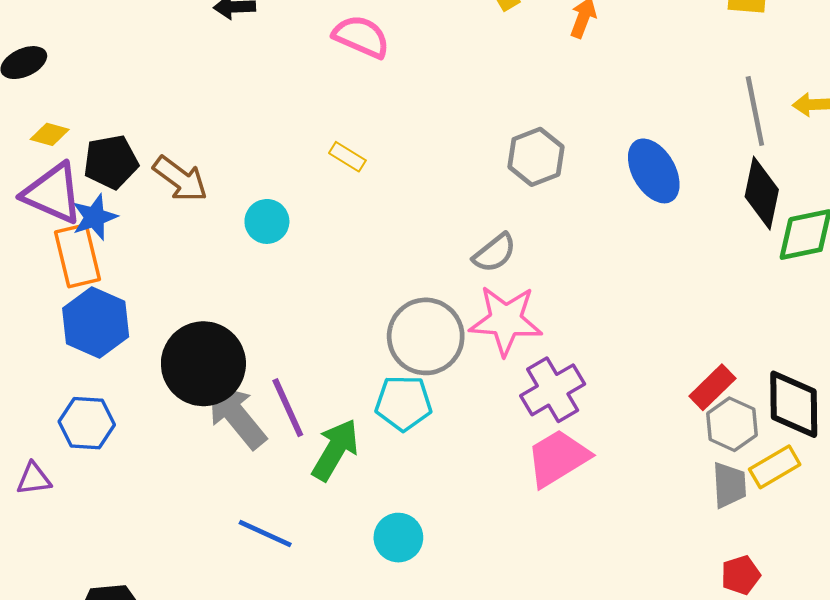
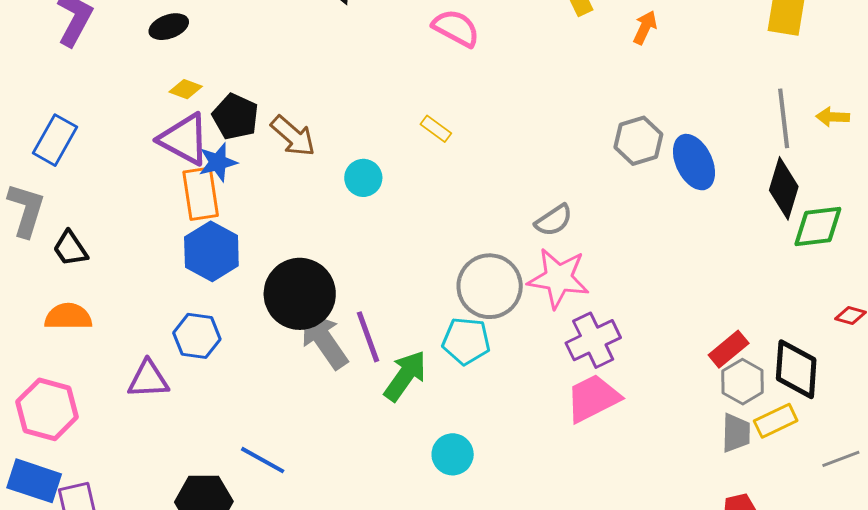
gray hexagon: (536, 157) -> (638, 141), moved
black pentagon: (111, 162) -> (235, 117), turned 30
purple triangle: (34, 479) -> (148, 379), size x1.4
blue line: (265, 534) -> (263, 460), moved

